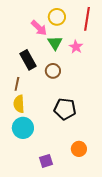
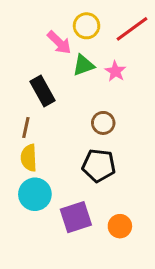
red line: (87, 19) -> (132, 29), turned 45
green triangle: (55, 43) -> (83, 65), turned 42
brown circle: (53, 71) -> (103, 123), moved
purple square: (46, 161) -> (76, 217), moved, size x1.5

